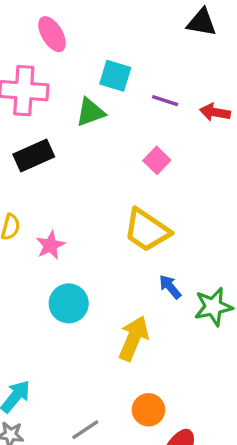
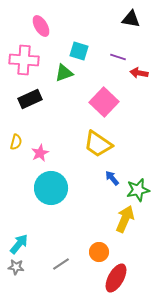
purple line: (165, 101) -> (118, 57), moved
pink square: (157, 160) -> (104, 102), size x1.8
cyan circle: (69, 303) -> (51, 188), size x1.4
yellow arrow: (134, 338) -> (125, 219), moved

